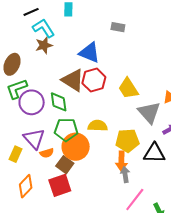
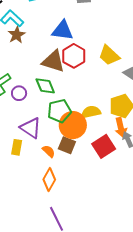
purple circle: (32, 102) -> (19, 93), size x0.6
yellow semicircle: (98, 126) -> (91, 112), moved
orange semicircle: (47, 153) -> (49, 151), moved, turned -104
red square: (60, 185) -> (104, 146), moved
orange diamond: (26, 186) -> (49, 180), moved

